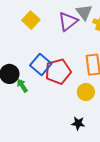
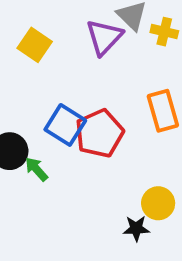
yellow circle: (86, 92) -> (158, 203), moved
black star: (78, 123) -> (136, 228), moved

